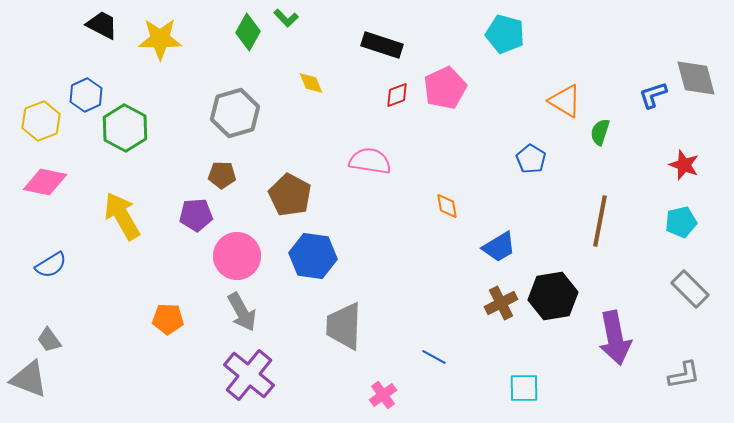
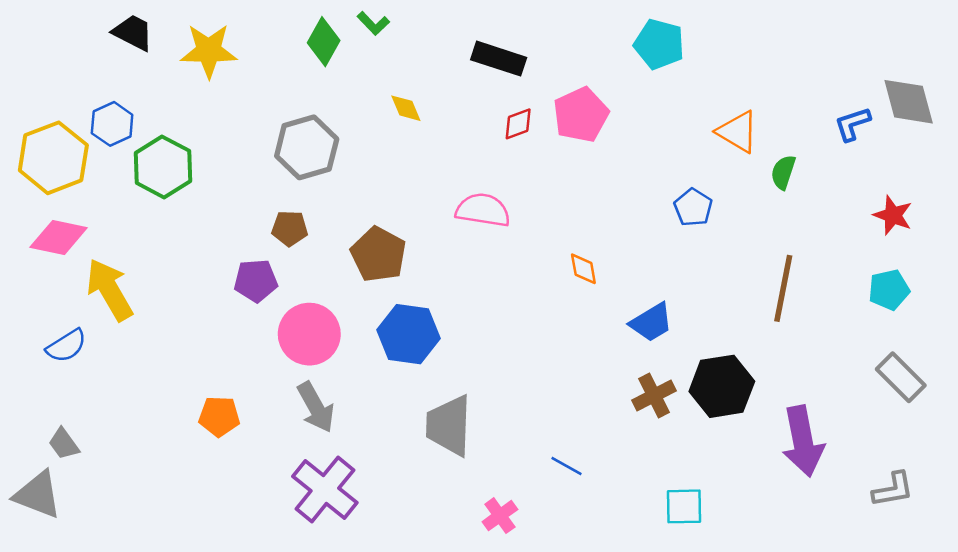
yellow hexagon: (41, 121) -> (53, 158), size x1.4
yellow arrow: (122, 216) -> (109, 290), moved

